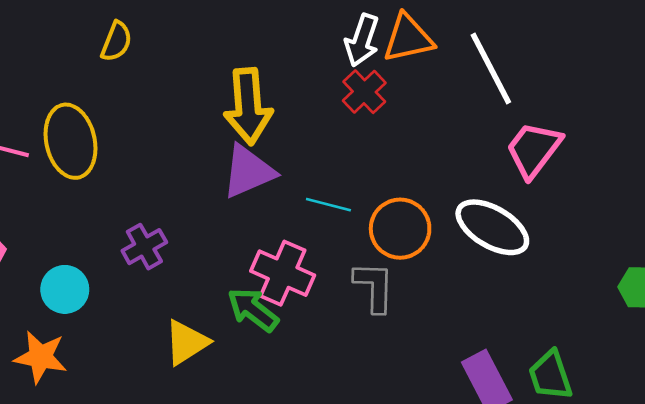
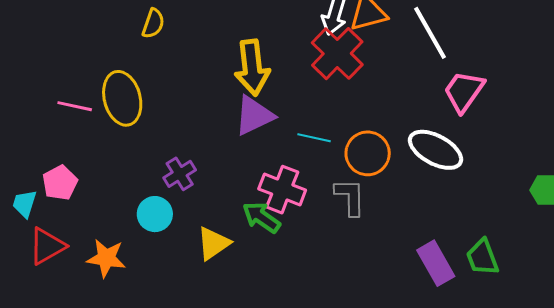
red cross: (364, 92) -> (337, 54), size x1.6
cyan circle: (65, 289) -> (155, 214), moved

